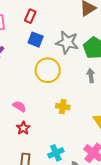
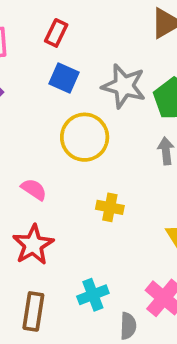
pink semicircle: (19, 106) -> (34, 189), moved
red star: (23, 128) -> (33, 245), size x1.5

